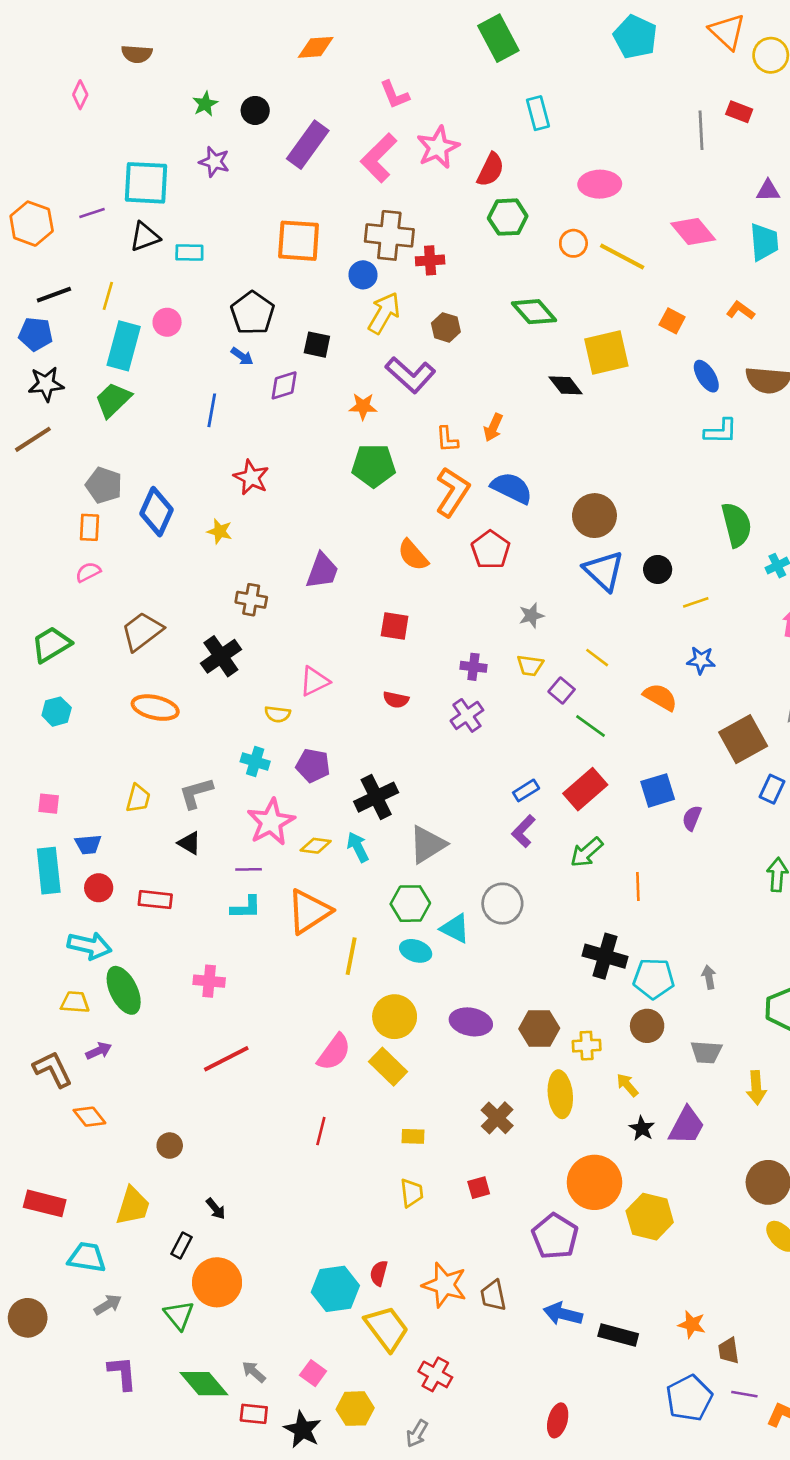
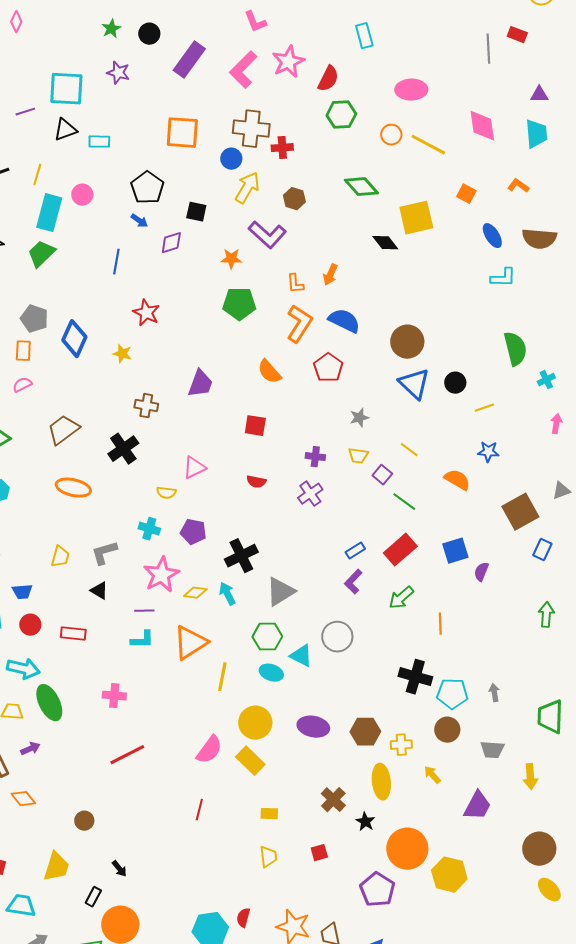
pink diamond: (693, 231) -> (482, 126), turned 32
black star: (642, 1128) -> (365, 822), moved

